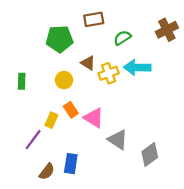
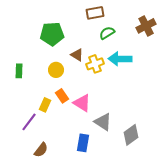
brown rectangle: (94, 19) -> (95, 13), moved
blue rectangle: (71, 164) -> (83, 143), moved

